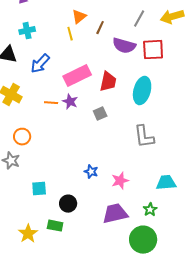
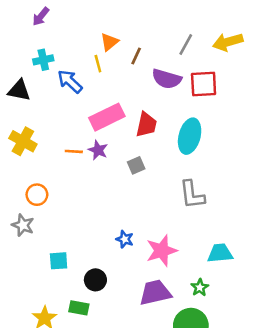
blue arrow: (40, 64) -> (70, 81), moved, turned 90
pink star: (120, 181) -> (162, 251), size x1.4

